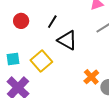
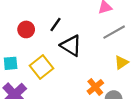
red circle: (21, 21) -> (26, 29), moved

